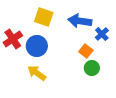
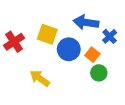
yellow square: (44, 17) -> (47, 34), moved
blue circle: (37, 46) -> (69, 49), moved

